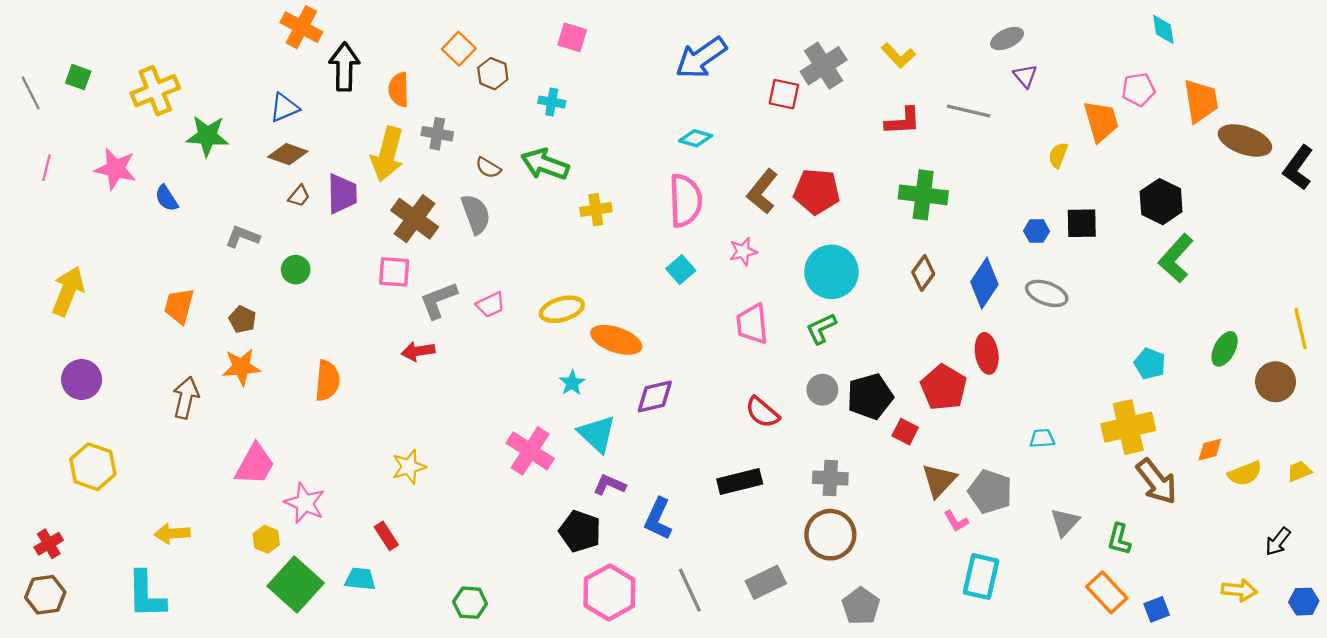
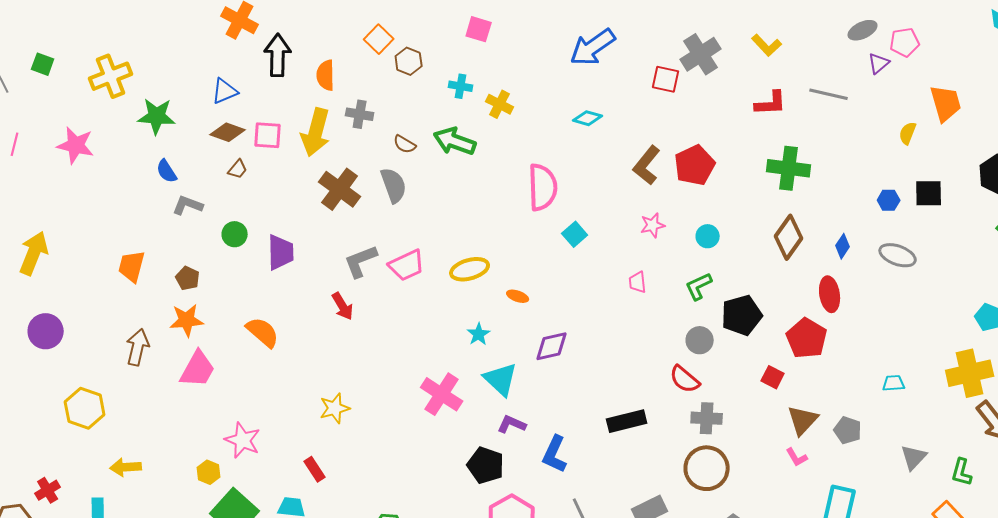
purple triangle: (1025, 76) -> (879, 63), turned 30
pink pentagon: (1138, 89) -> (905, 42), moved
red pentagon: (817, 191) -> (695, 165), turned -30
purple trapezoid: (342, 194) -> (281, 252), moved
blue semicircle: (167, 198) -> (167, 171), moved
pink semicircle: (685, 201) -> (543, 187), moved
yellow cross: (596, 210) -> (500, 104), moved, turned 36
pink star: (743, 251) -> (653, 225), moved
pink square: (394, 272) -> (268, 135), moved
cyan circle: (831, 272) -> (708, 236), size x0.5
brown diamond: (923, 273) -> (789, 237), size x1.4
blue diamond: (984, 283) -> (843, 246), size x0.6
pink trapezoid: (490, 305) -> (407, 265), size x1.4
pink trapezoid: (752, 324) -> (638, 282), size x0.6
orange ellipse: (616, 340) -> (518, 296), size x0.5
red arrow: (418, 351) -> (343, 306), turned -112
red ellipse: (987, 353) -> (830, 294), moved
orange semicircle: (327, 381) -> (263, 332), turned -54
black pentagon: (870, 396) -> (742, 315), moved
red semicircle: (762, 412) -> (685, 379), moved
pink trapezoid: (255, 464) -> (198, 369), moved
yellow hexagon: (93, 467) -> (85, 408), moved
gray pentagon: (990, 492) -> (848, 430), size x0.7
pink L-shape: (956, 521) -> (797, 457), moved
red cross: (49, 544) -> (48, 490), moved

